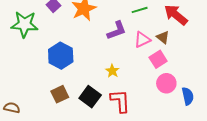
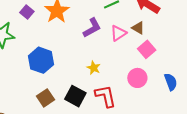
pink square: (158, 59) -> (147, 49), moved
pink circle: (166, 83) -> (137, 78), moved

